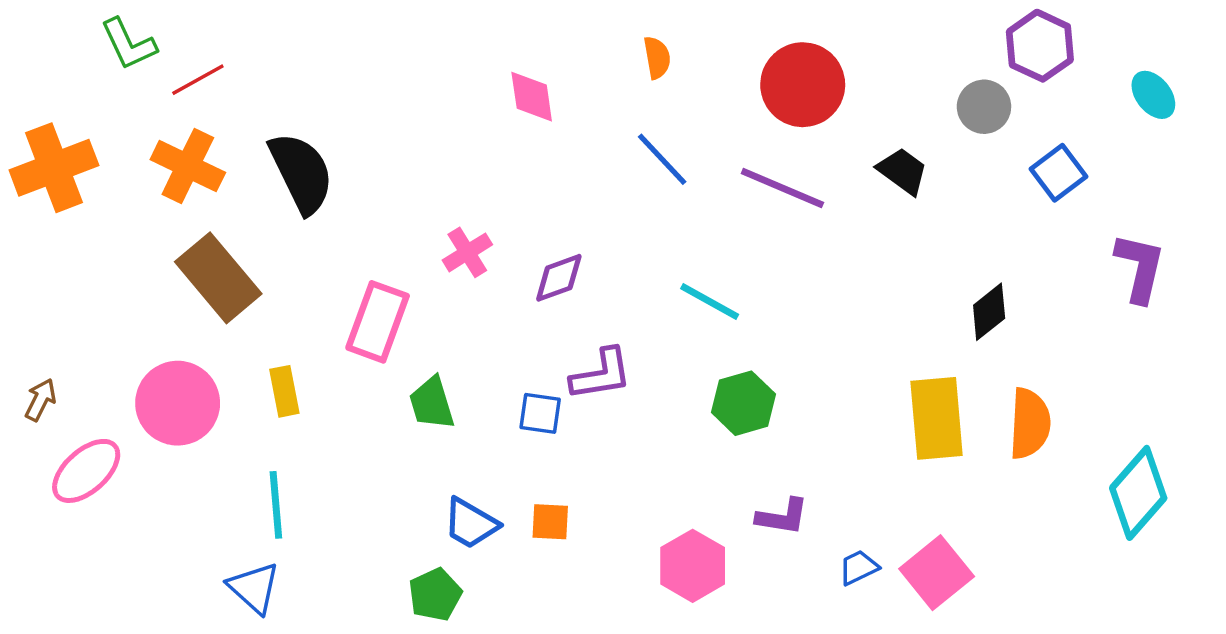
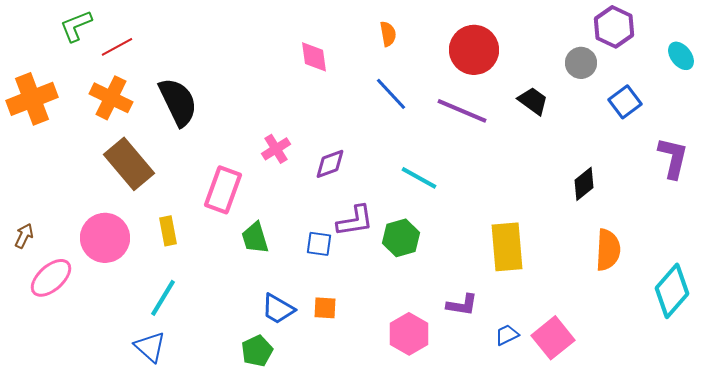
green L-shape: (129, 44) -> (76, 26), turned 93
green hexagon: (743, 403) -> (401, 238), moved
yellow rectangle: (937, 418) -> (507, 247), moved
cyan line: (276, 505) -> (163, 298), turned 36

